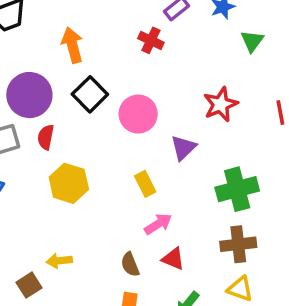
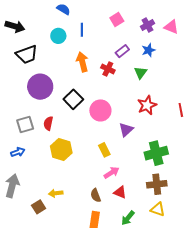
green triangle: (252, 41) -> (141, 73), moved
orange arrow: (72, 45) -> (82, 62), moved
purple circle: (29, 95) -> (40, 87), moved

